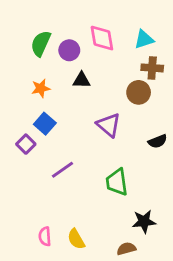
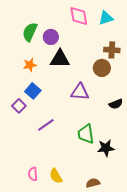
pink diamond: (102, 38) -> (79, 16), moved
cyan triangle: (144, 39) -> (106, 18), moved
black triangle: (82, 80) -> (60, 59), size x1.5
purple triangle: (109, 125) -> (80, 92), turned -36
black star: (144, 221) -> (106, 148), moved

